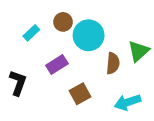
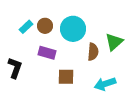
brown circle: (63, 22) -> (45, 26), moved
purple rectangle: (57, 65) -> (47, 53), turned 48
brown square: (80, 94) -> (66, 77), turned 30

